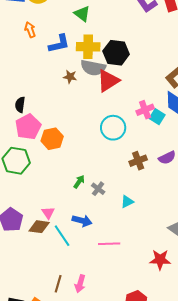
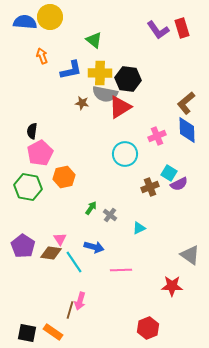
cyan square: (157, 117) -> (169, 173), moved
orange hexagon: (52, 139) -> (64, 177), moved
pink arrow: (80, 284) -> (80, 301), moved

